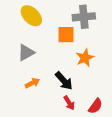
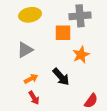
yellow ellipse: (31, 16) -> (30, 15), turned -55
red arrow: (69, 103) -> (34, 98), moved

